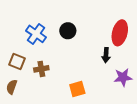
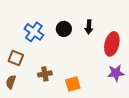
red ellipse: (120, 33) -> (112, 44), moved
black arrow: (106, 55) -> (89, 27), moved
brown cross: (41, 69) -> (45, 74), moved

